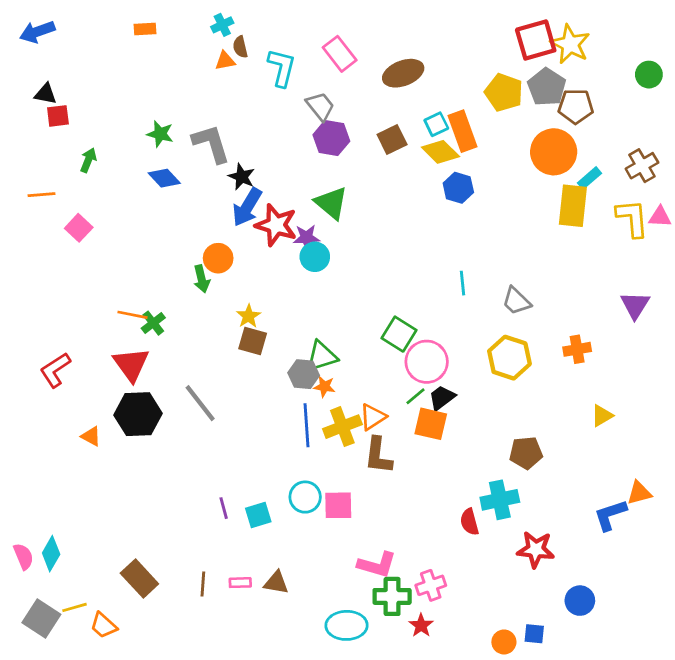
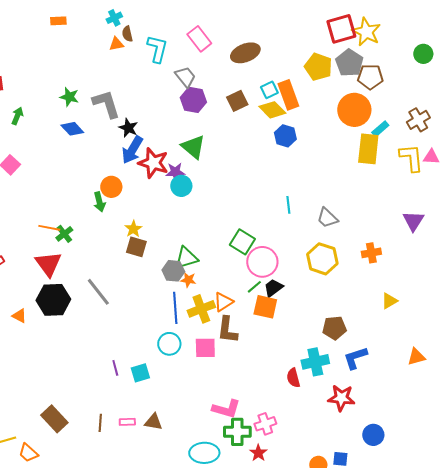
cyan circle: (305, 497) -> (169, 344), moved
pink square: (338, 505) -> (205, 348), moved
blue L-shape: (610, 515) -> (355, 358), moved

